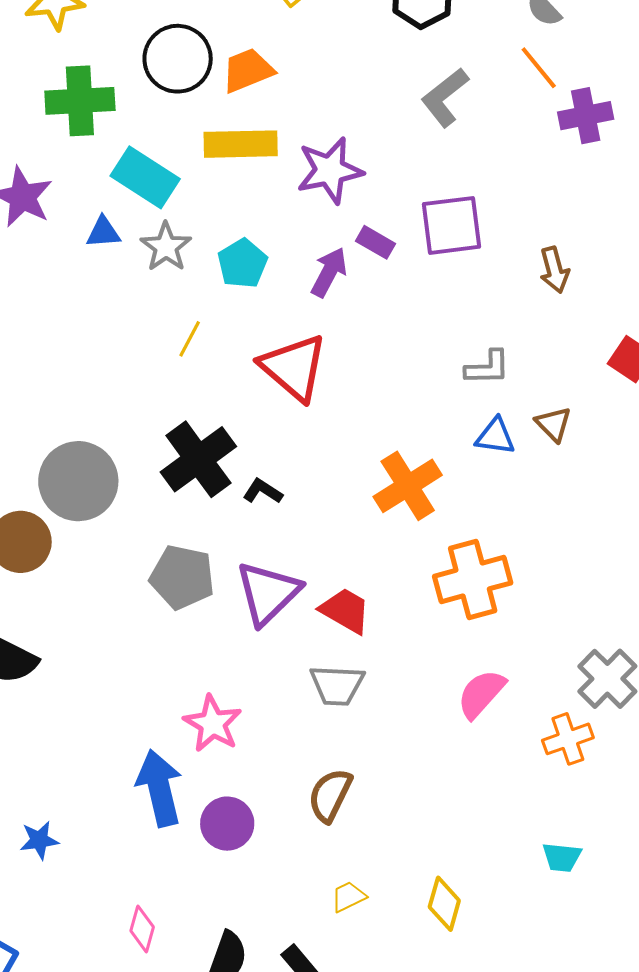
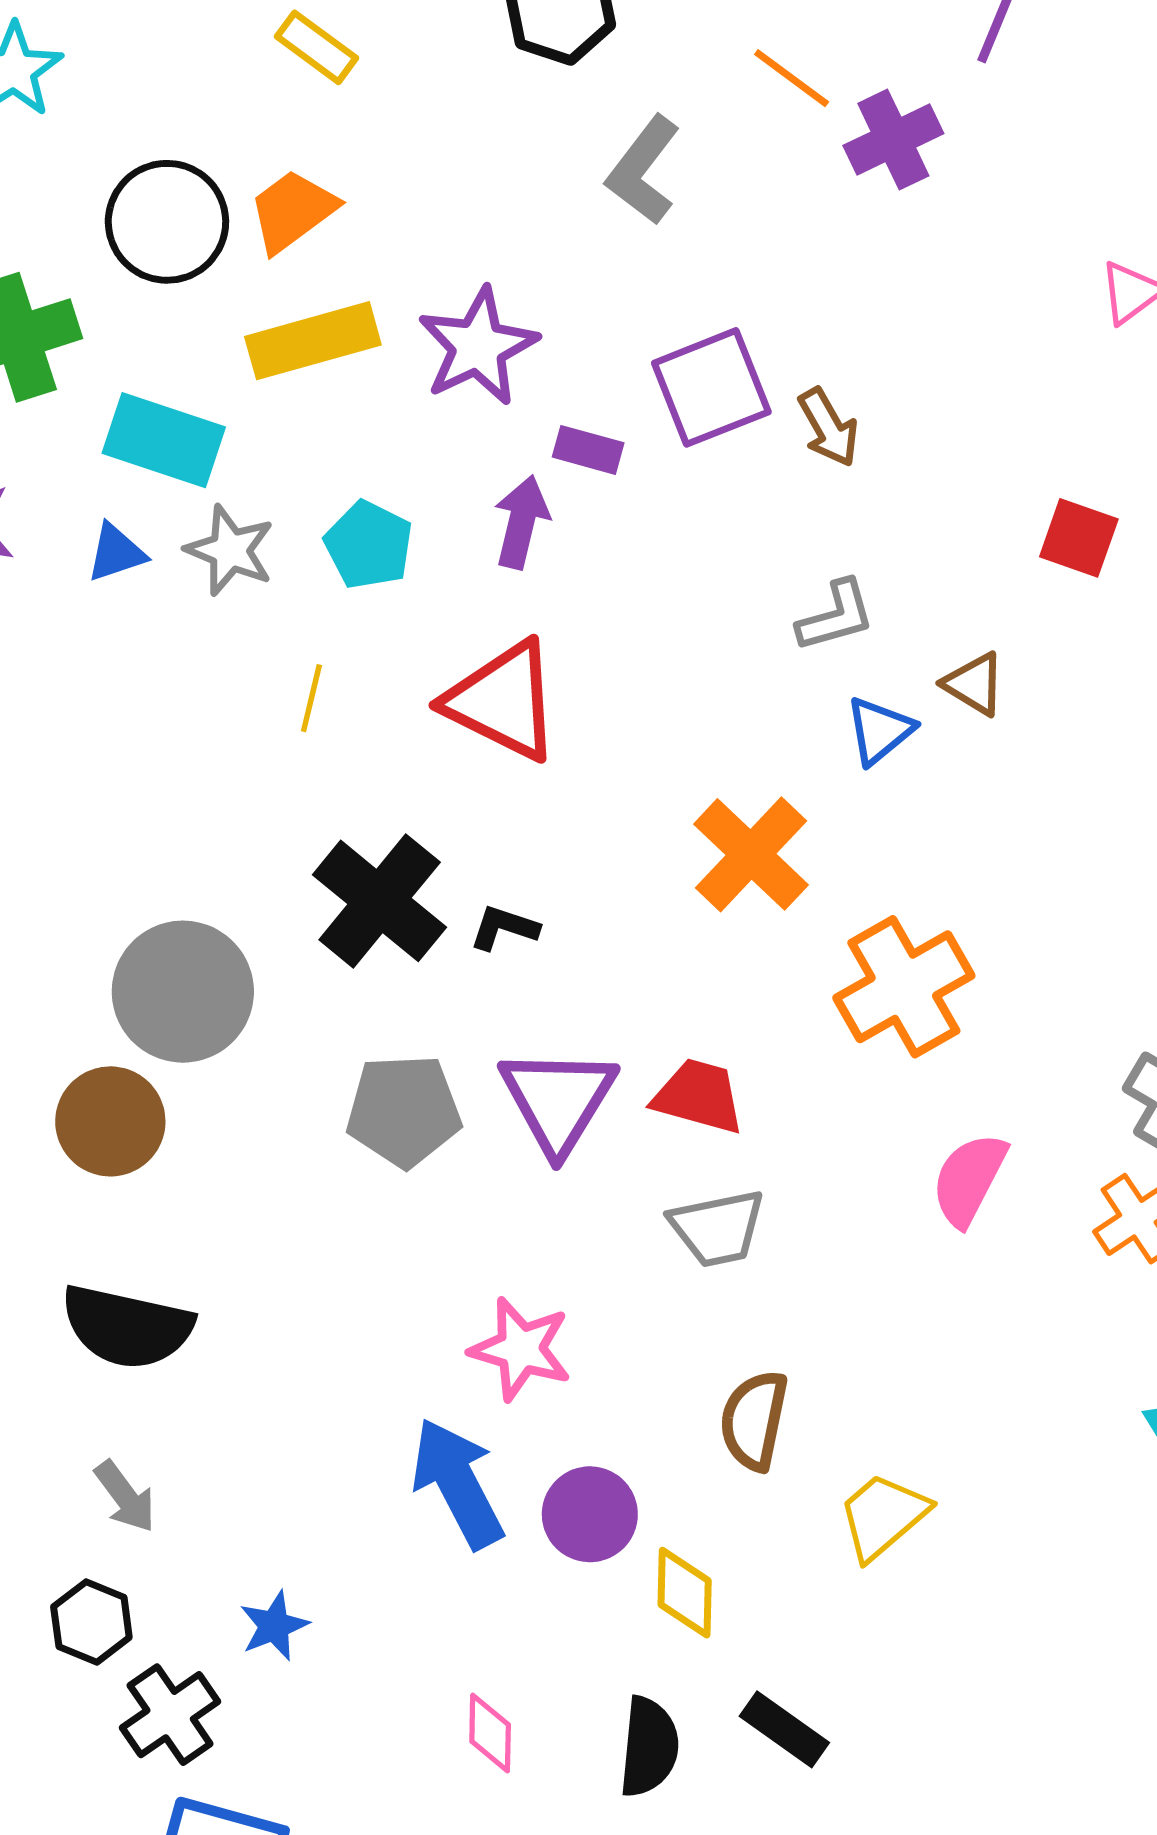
brown arrow: (554, 270) -> (828, 427), moved
blue triangle: (495, 436) -> (880, 731), turned -33
yellow trapezoid: (348, 897) -> (883, 1516), moved, size x1.5
yellow diamond: (444, 904) -> (685, 1593), moved

